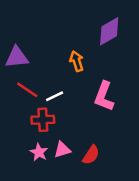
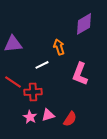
red line: (27, 90) -> (13, 82), moved
white line: (55, 96) -> (42, 65), moved

